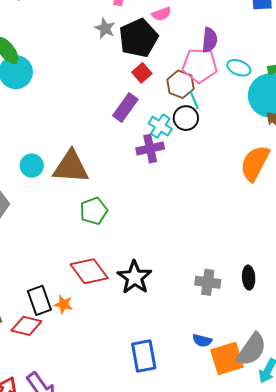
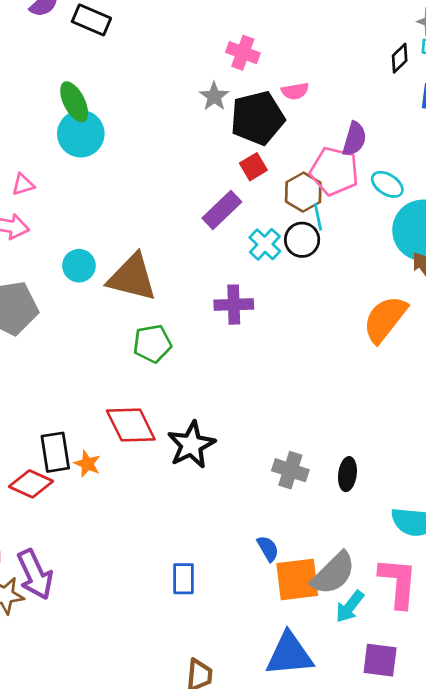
purple cross: (150, 149) -> (234, 305), moved
blue semicircle: (202, 341) -> (268, 549), turned -144
blue rectangle: (144, 356) -> (183, 579), moved, size x0.7

